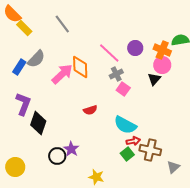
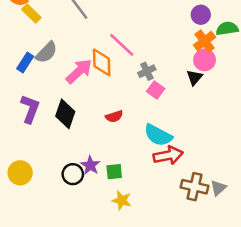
purple circle: (135, 48) -> (201, 15), moved
orange cross: (162, 50) -> (205, 41), turned 30
pink line: (109, 53) -> (122, 45), moved
black diamond: (38, 123) -> (65, 114), moved
red arrow: (133, 141) -> (168, 155), size x1.6
brown cross: (150, 150) -> (194, 187), moved
green square: (127, 154) -> (114, 172), moved, turned 32
yellow circle: (15, 167) -> (20, 173), moved

